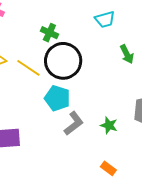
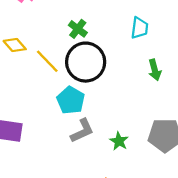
cyan trapezoid: (105, 19) -> (140, 28), turned -80

